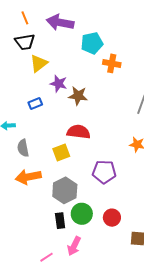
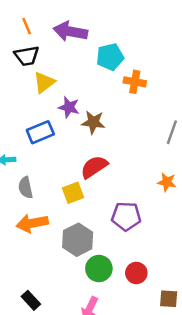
blue rectangle: (35, 104) -> (40, 132), size x1.5
red semicircle: (78, 132) -> (94, 167), turned -40
black rectangle: (60, 221) -> (31, 300), moved, turned -35

